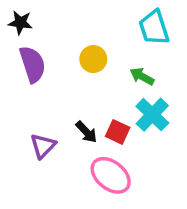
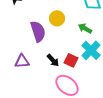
purple semicircle: (33, 64) -> (38, 31), moved
purple triangle: (43, 146) -> (22, 61), moved, turned 42

